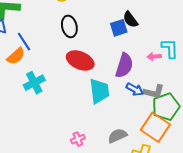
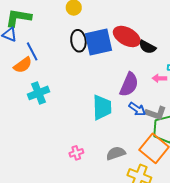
black semicircle: (130, 20) -> (147, 47), moved, turned -30
blue square: (119, 28) -> (99, 42), moved, size x1.6
red ellipse: (80, 60) -> (127, 36), moved

